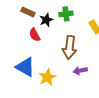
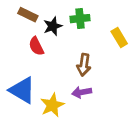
brown arrow: (69, 47) -> (84, 65), size x0.7
purple arrow: (80, 71) -> (82, 92), moved

